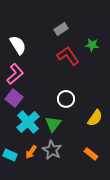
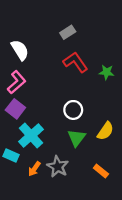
green star: (92, 45) -> (107, 72), moved
green triangle: (53, 124) -> (77, 138), moved
cyan rectangle: (10, 155) -> (11, 156), moved

